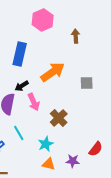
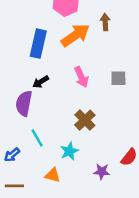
orange arrow: (53, 72) -> (75, 35), moved
pink arrow: (34, 102) -> (81, 77), moved
orange triangle: (49, 164) -> (53, 175), moved

